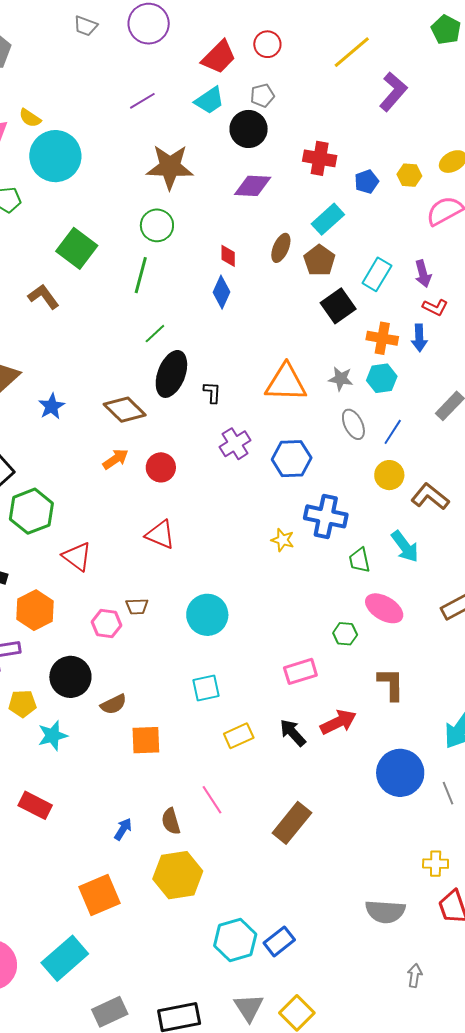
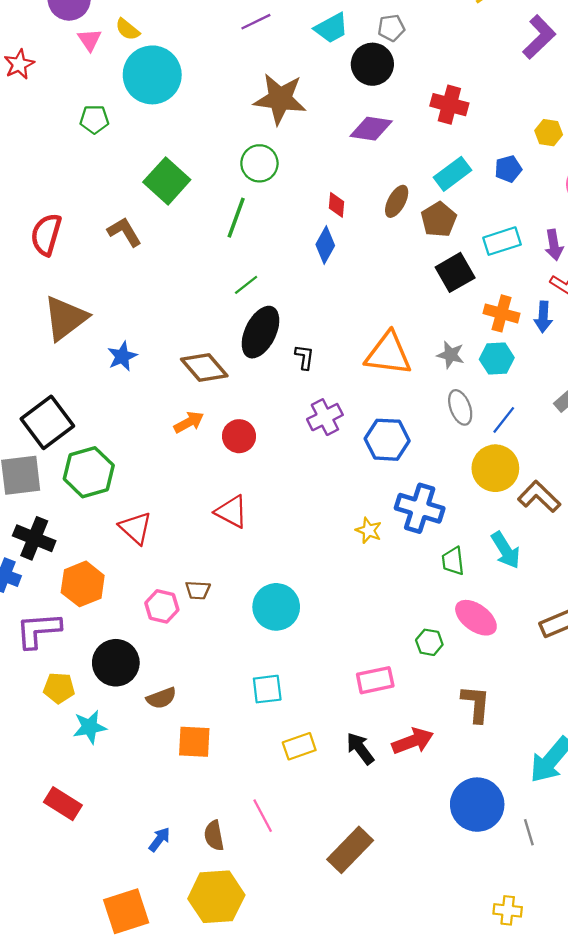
blue pentagon: (367, 182) -> (508, 169), moved
cyan rectangle: (377, 274) -> (502, 241), turned 36
yellow circle: (389, 475) -> (495, 468), size x1.4

